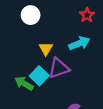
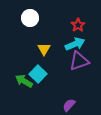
red star: (87, 15) -> (78, 25), moved
purple triangle: (59, 68) -> (79, 61), moved

